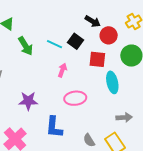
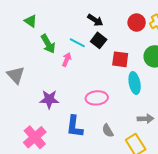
black arrow: (93, 21) -> (95, 20), moved
red circle: (109, 35) -> (137, 23), moved
pink arrow: (62, 70) -> (67, 60), moved
gray semicircle: (89, 140) -> (108, 131), moved

